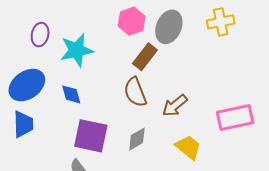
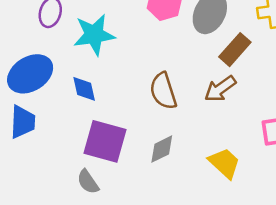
brown rectangle: (145, 57) -> (235, 50), moved
brown arrow: (175, 106) -> (220, 89), moved

